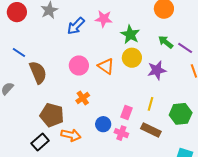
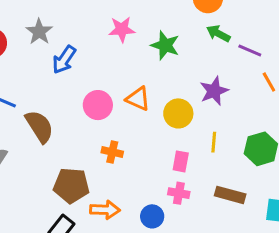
blue arrow: (76, 26) -> (64, 60), moved
green arrow: (166, 42) -> (218, 33), moved
yellow circle: (132, 58) -> (178, 113), moved
orange cross: (83, 98) -> (112, 152), turned -32
blue circle: (103, 124) -> (152, 216), moved
brown rectangle: (151, 130) -> (230, 195), moved

